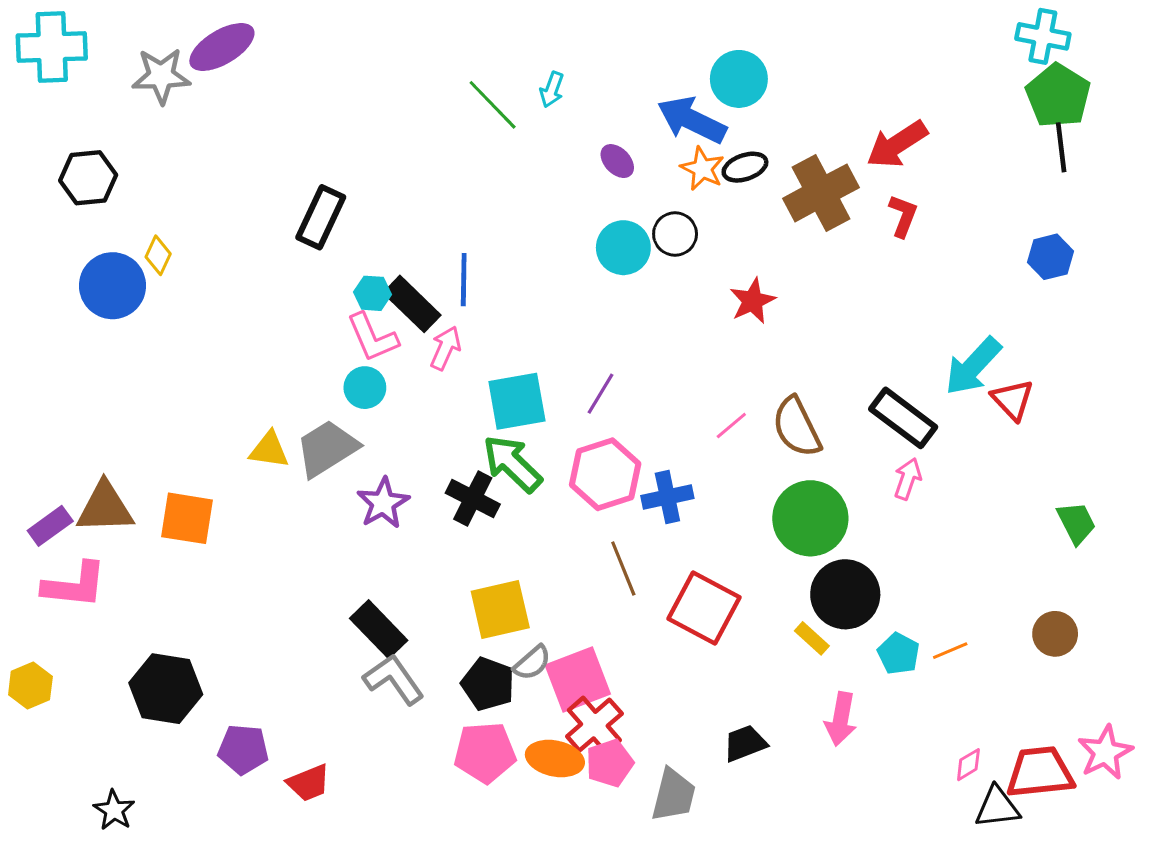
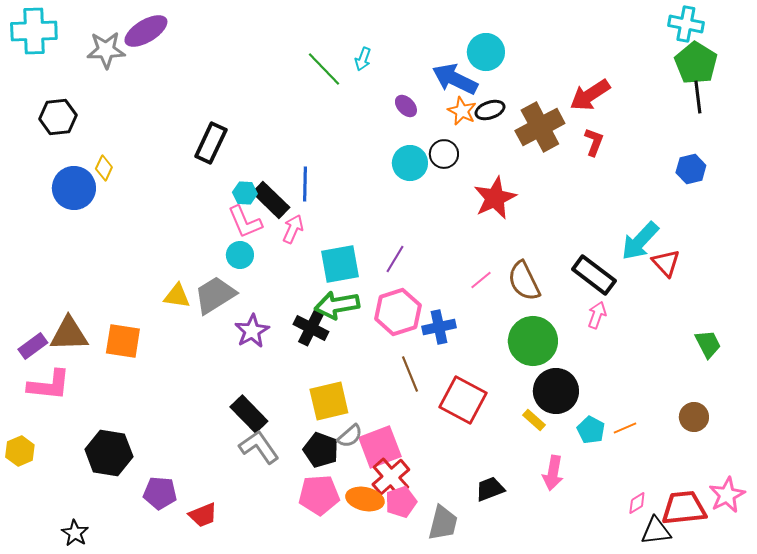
red star: (753, 301) -> (495, 198), size x1.4
green arrow: (512, 464) -> (337, 305), turned -54

